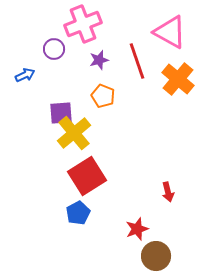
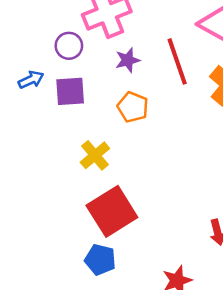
purple square: (61, 113) -> (70, 91), moved
yellow cross: (74, 133) -> (95, 155), size x0.7
blue pentagon: (78, 213) -> (100, 260), turned -30

